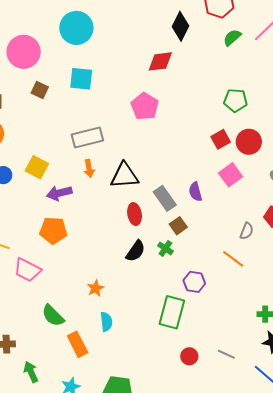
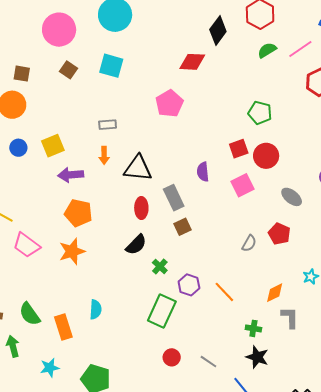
gray rectangle: (87, 137) -> (108, 125), size x0.6
yellow square: (37, 167) -> (53, 146), turned 30
purple semicircle: (195, 192) -> (203, 172), moved
orange pentagon: (53, 230) -> (78, 213), moved
green cross: (165, 248) -> (160, 266), moved
orange line: (233, 259) -> (224, 292), moved
orange star: (96, 288) -> (72, 251), moved, size x1.5
green semicircle: (53, 316) -> (30, 314), moved

